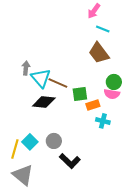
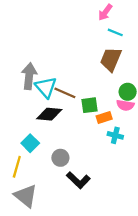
brown trapezoid: (99, 53) -> (111, 59), turned 60
gray arrow: (26, 68) -> (29, 76), size x1.6
cyan square: (30, 142) -> (30, 143), moved

